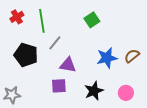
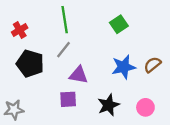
red cross: (17, 17) -> (20, 30), moved
green square: (92, 20) -> (119, 24), moved
green line: (42, 21) -> (65, 20), moved

